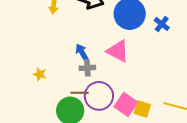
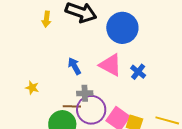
blue cross: (162, 24) -> (138, 72), moved
gray cross: (87, 68) -> (85, 93), moved

